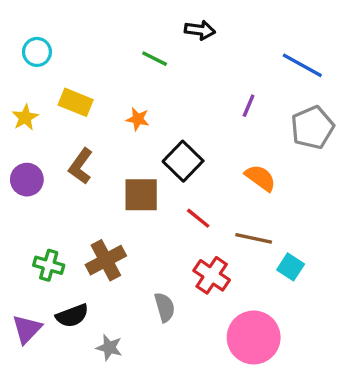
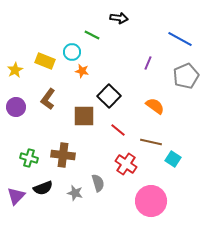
cyan circle: (37, 52) -> (72, 52), moved
brown cross: (106, 260) -> (63, 155), turned 35
gray star: (109, 348) -> (75, 193), moved

